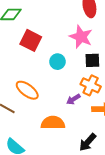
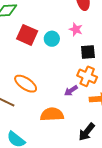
pink star: (81, 37) -> (76, 29), size x0.6
cyan circle: (57, 62) -> (52, 39), moved

